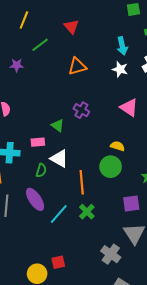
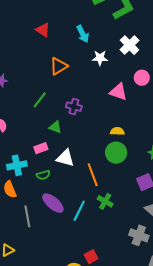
green line: (40, 45) -> (40, 100), moved
cyan arrow: (122, 46) -> (83, 34), moved
green semicircle: (41, 170) -> (43, 175), moved, turned 72

